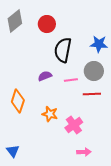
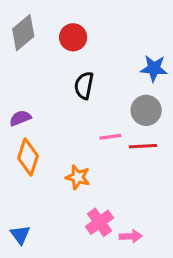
black semicircle: (63, 50) -> (84, 85), moved, size x0.7
purple semicircle: (45, 76) -> (20, 118), moved
pink line: (71, 80) -> (110, 137), moved
pink cross: (74, 125) -> (99, 222), moved

